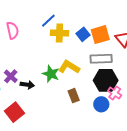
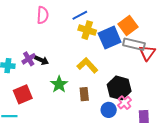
blue square: (83, 34) -> (110, 38), size x1.6
orange square: (100, 35) -> (128, 26), moved, turned -36
gray rectangle: (101, 59) -> (134, 44), moved
green star: (51, 74) -> (59, 84), moved
black arrow: (27, 85) -> (42, 60), moved

